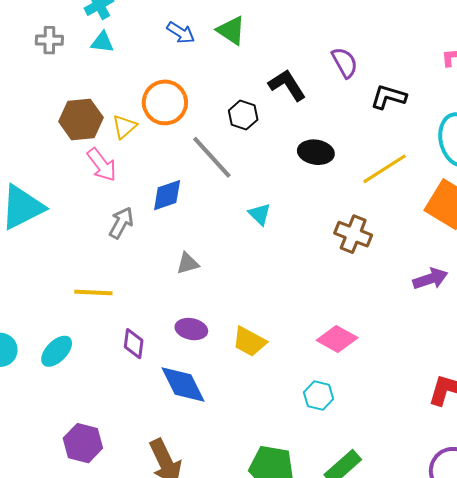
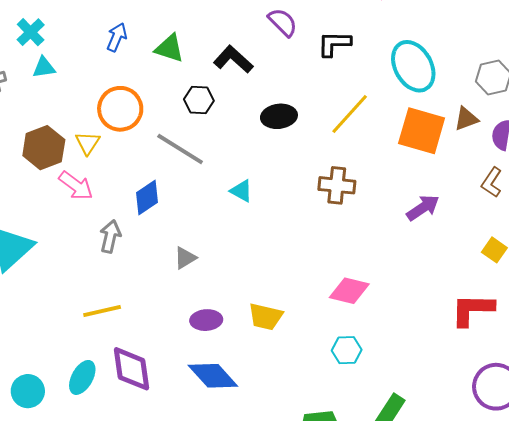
green triangle: (231, 30) -> (169, 48), moved
blue arrow: (181, 33) -> (117, 37), turned -84
purple diamond: (134, 344) -> (132, 369), moved, size x1.6

